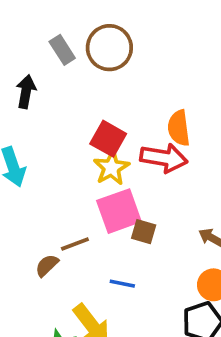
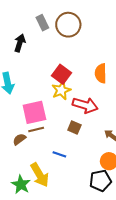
red arrow: (164, 158) -> (85, 105), moved
pink square: (119, 211) -> (34, 112), moved

